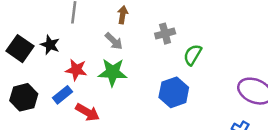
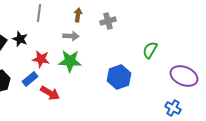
gray cross: (165, 34) -> (108, 21), moved
gray arrow: (114, 41) -> (71, 36), turned -42
green semicircle: (193, 55) -> (150, 50), moved

